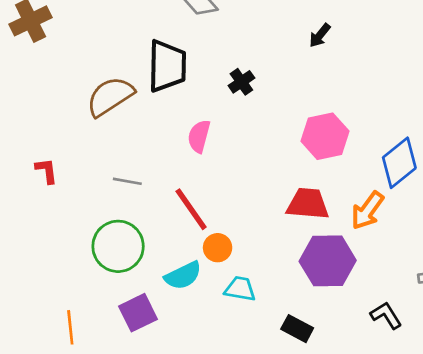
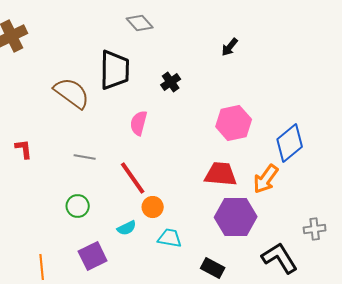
brown semicircle: (110, 96) -> (72, 93), turned 69
green circle: (118, 246) -> (78, 206), size x0.6
cyan semicircle: (183, 276) -> (127, 228), size x0.7
black L-shape: (386, 315) -> (280, 258), size x1.5

